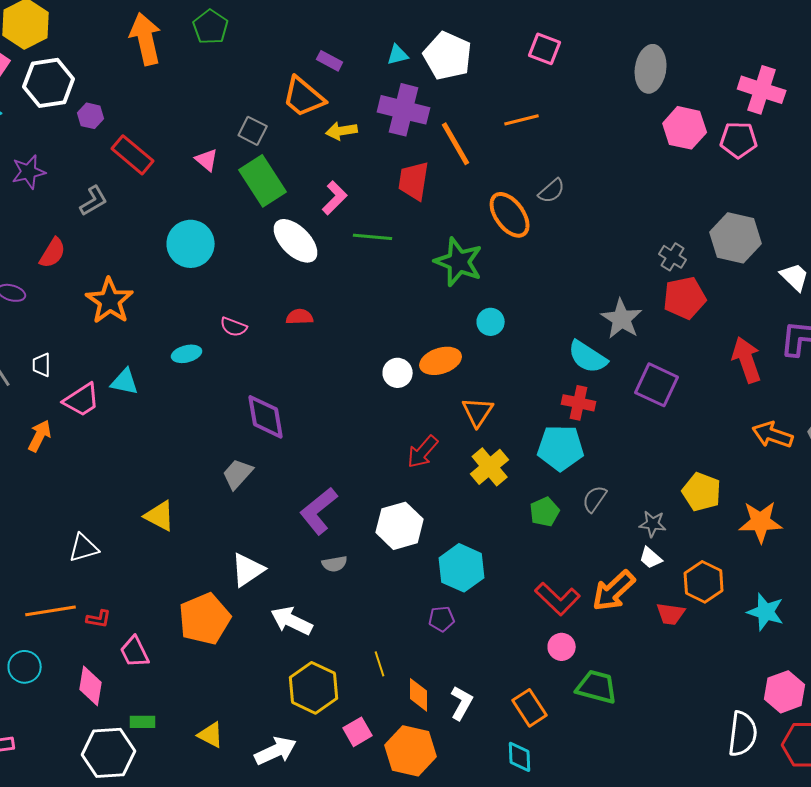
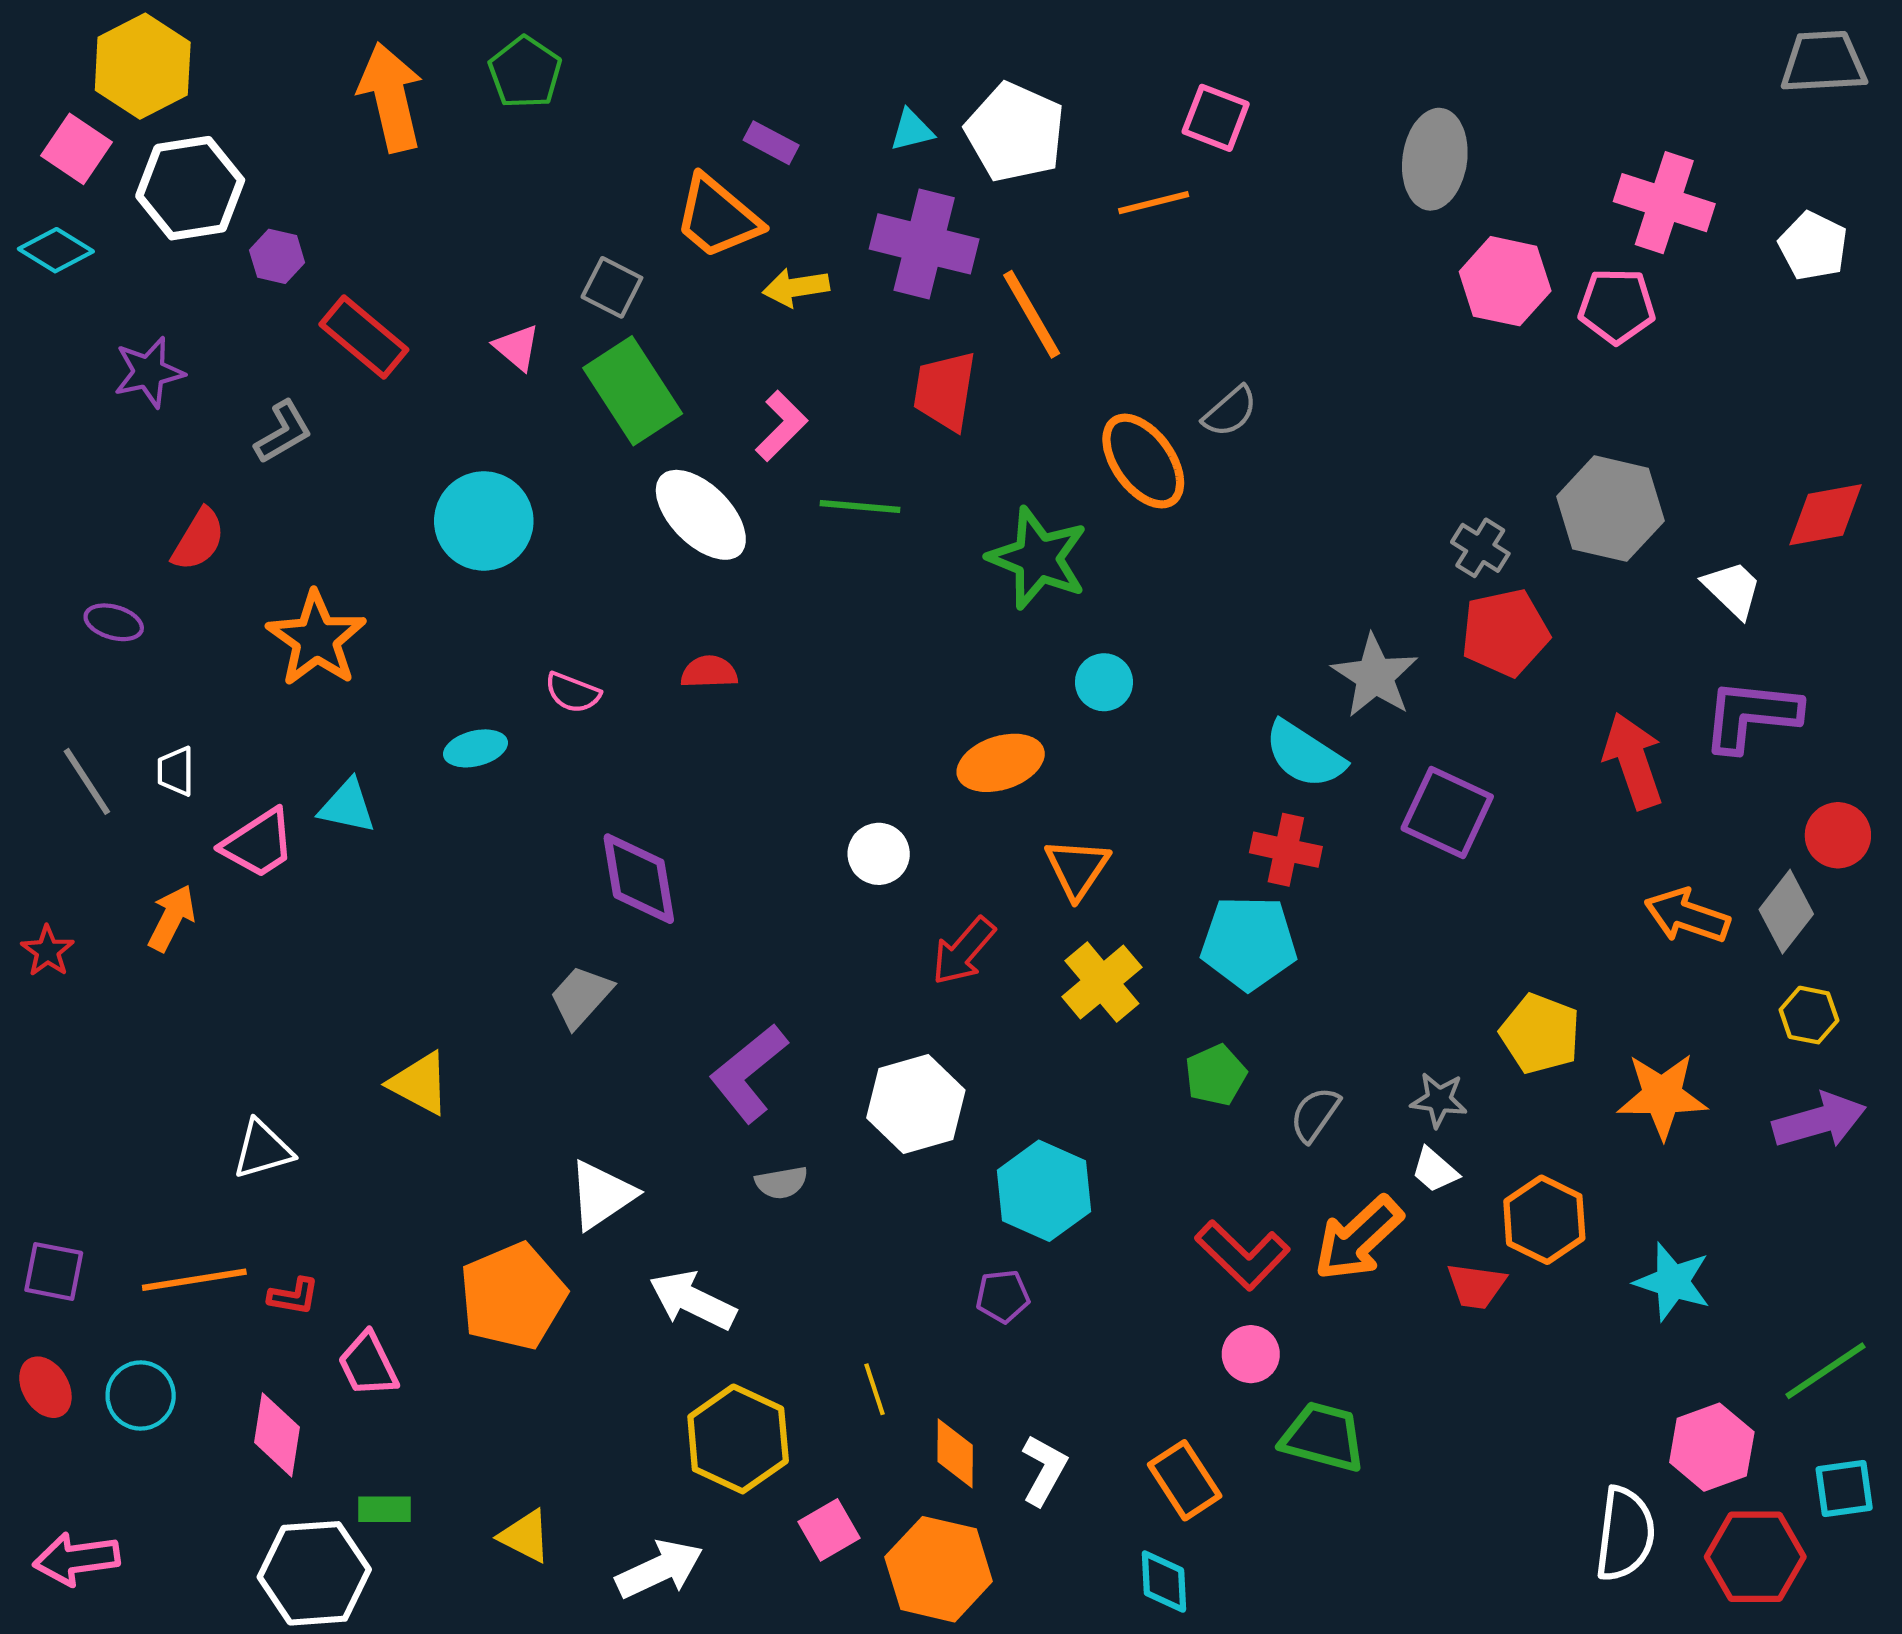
orange line: (522, 120) -> (1154, 203), moved
white circle: (398, 373) -> (879, 854), moved
gray semicircle: (595, 499) -> (1315, 1114), moved

